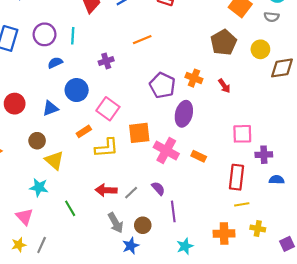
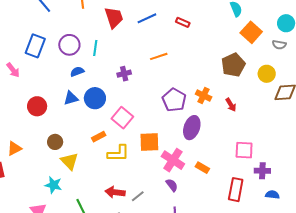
blue triangle: (50, 108) -> (71, 98), moved
purple semicircle: (158, 188) -> (172, 185), moved

